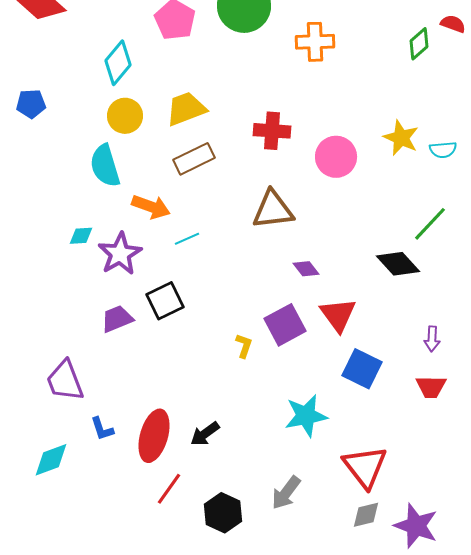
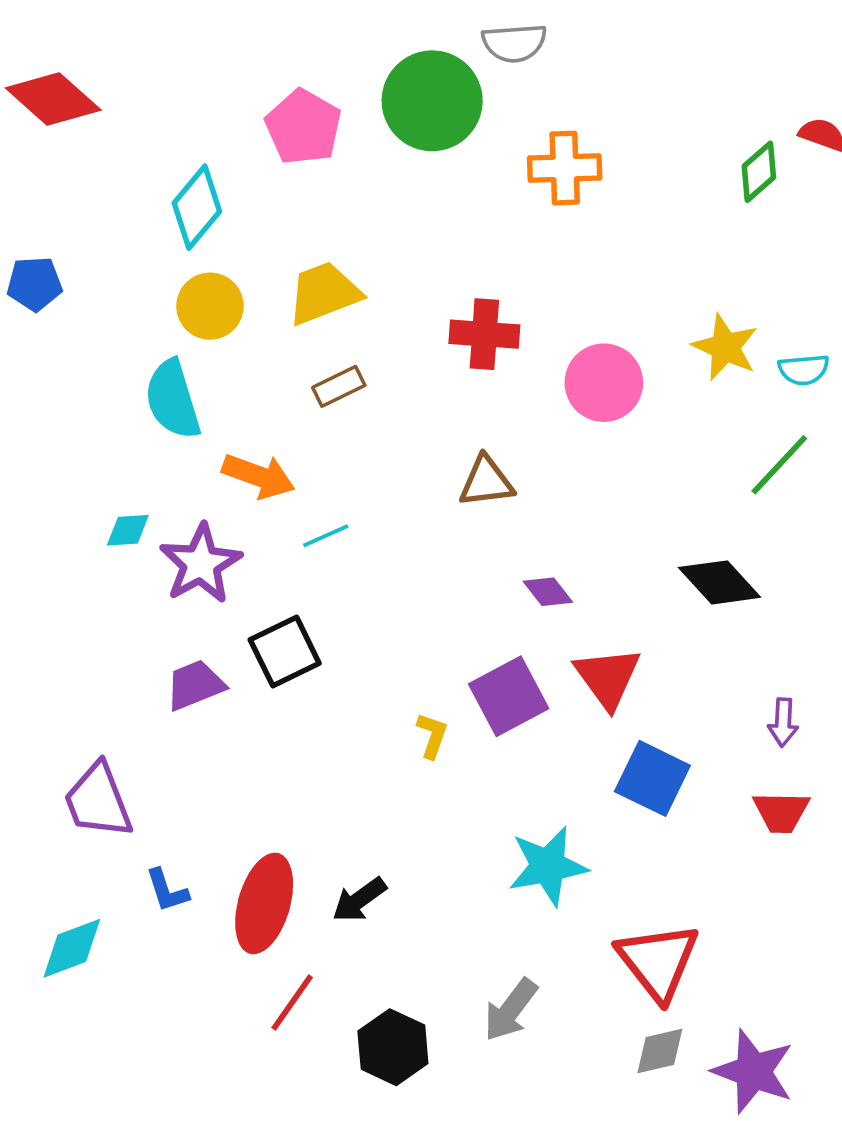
brown rectangle: (194, 159) -> (339, 386), size x0.7
brown triangle: (273, 210) -> (486, 482), size x0.7
green line: (430, 224) -> (779, 465), moved

